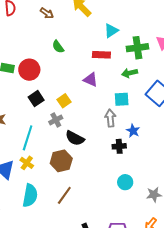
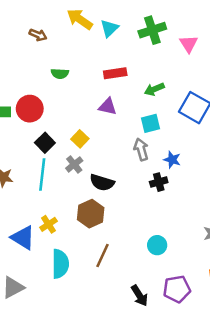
cyan triangle: (111, 31) -> (109, 28), moved
green semicircle: (58, 47) -> (60, 74), turned -40
green cross: (137, 48) -> (152, 30), moved
cyan line: (28, 138) -> (42, 174), moved
yellow cross: (27, 163) -> (49, 224), turned 32
cyan circle: (125, 182) -> (157, 245), moved

